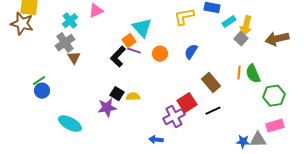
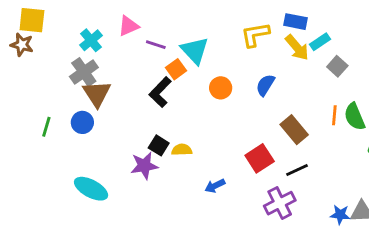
brown star: (22, 24) -> (22, 45), size x0.7
yellow arrow: (246, 26) -> (297, 48), moved, turned -54
purple line: (134, 51) -> (156, 45), moved
brown triangle: (74, 58) -> (97, 94), size x1.5
green line: (39, 81) -> (46, 127), turned -40
blue circle: (42, 91) -> (82, 122), moved
purple cross: (174, 117) -> (280, 203), moved
blue arrow: (156, 140) -> (215, 186), moved, turned -32

